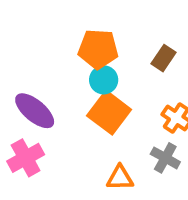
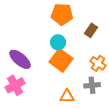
orange pentagon: (98, 49) -> (62, 14), moved
gray cross: (165, 158) -> (92, 85), turned -35

